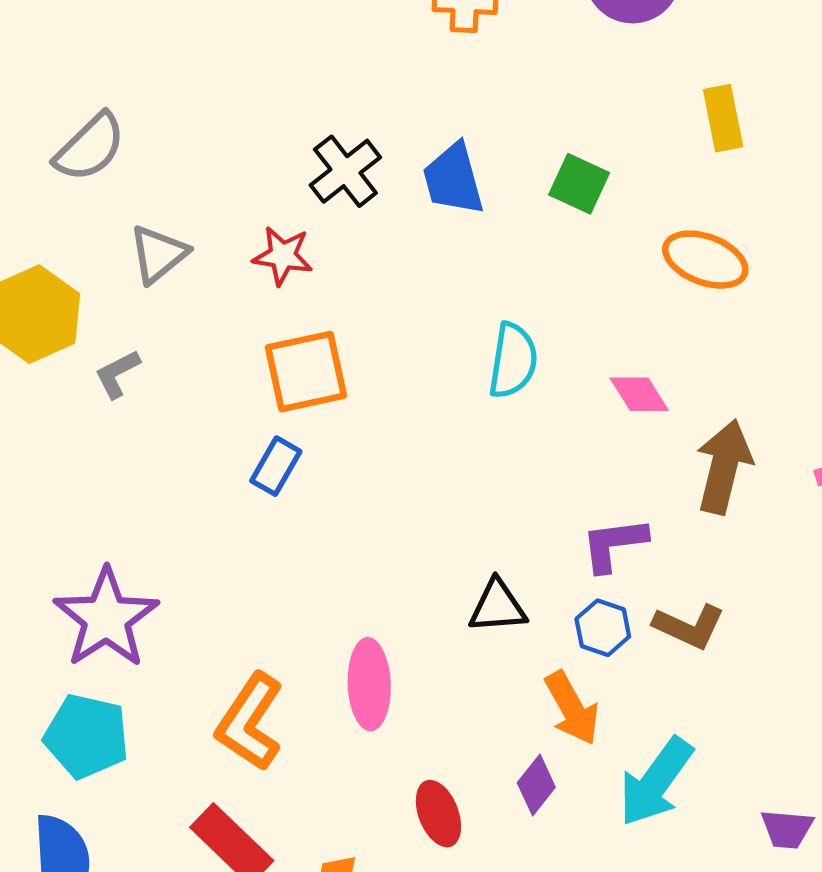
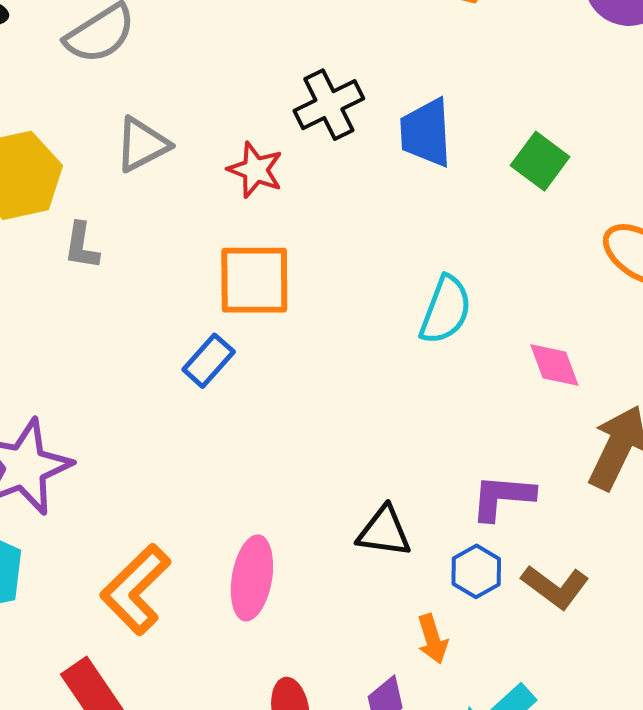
gray L-shape: (117, 374) -> (82, 246), turned -66
orange arrow: (572, 708) -> (433, 639), size x0.7

